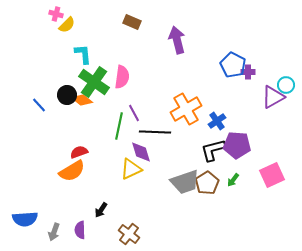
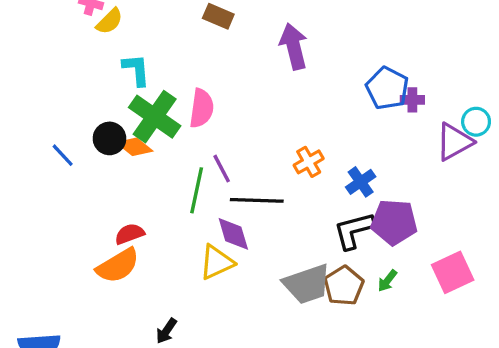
orange cross: (186, 109) -> (309, 162), size x0.6

